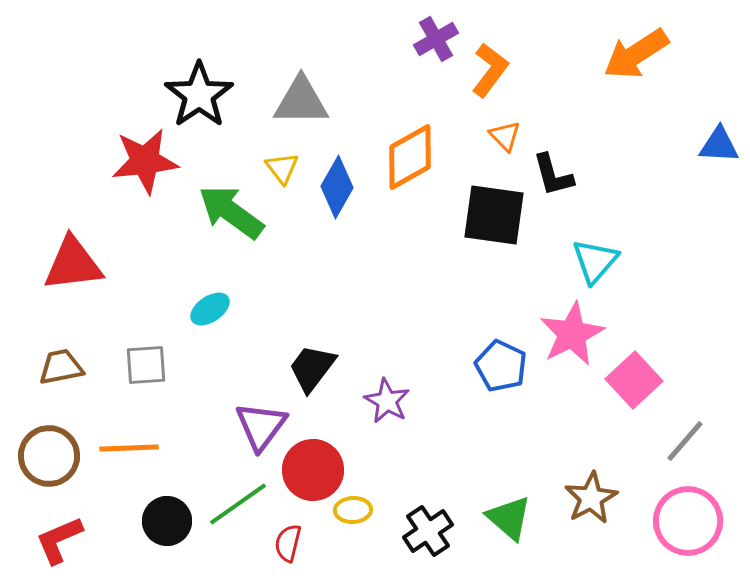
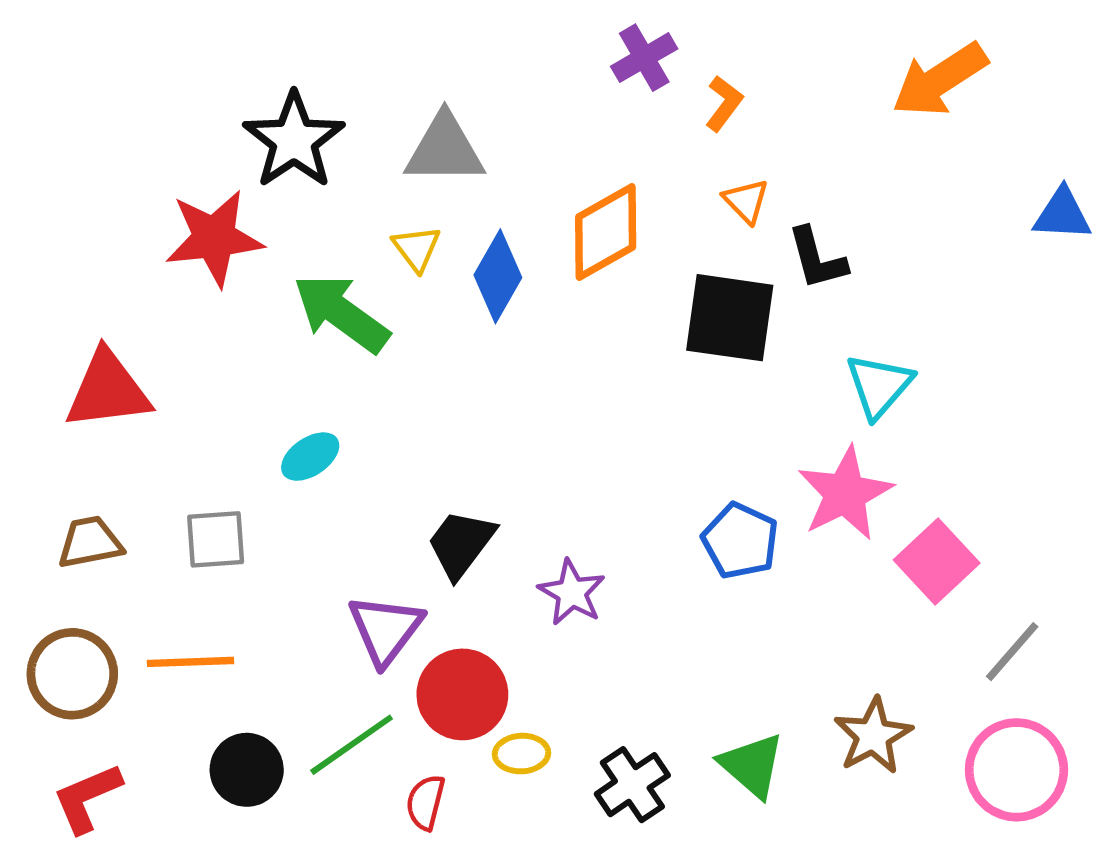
orange L-shape: (490, 70) -> (724, 103), size x0.7

